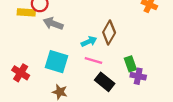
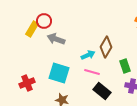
yellow rectangle: (26, 12) -> (32, 29), turned -63
green rectangle: (130, 64) -> (125, 66), moved
red cross: (21, 73) -> (27, 83), turned 35

